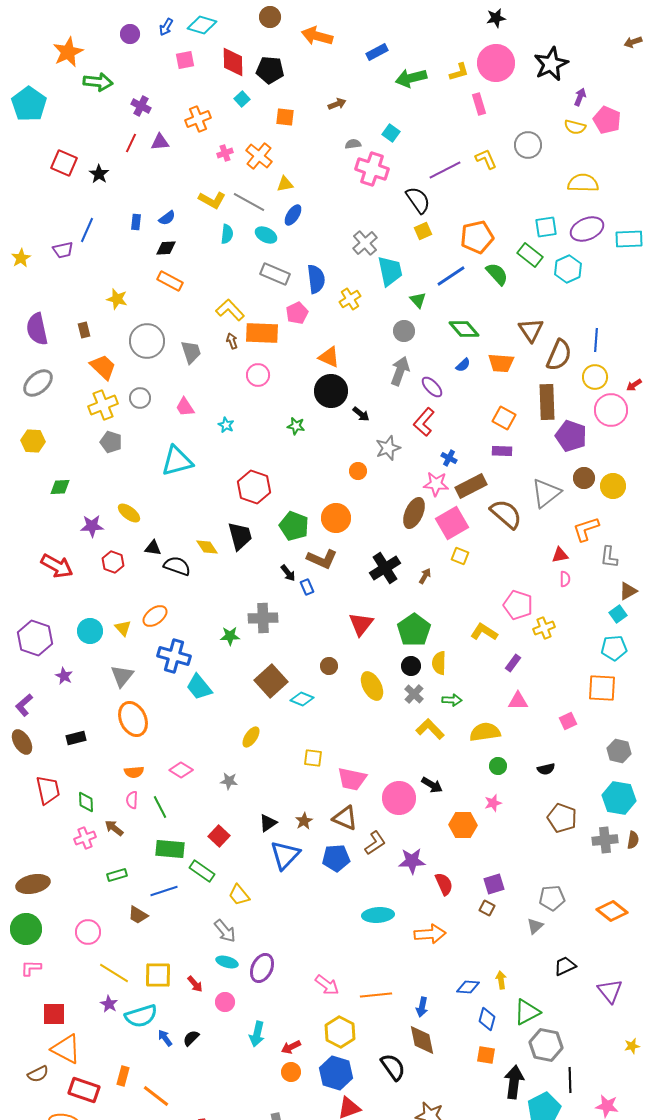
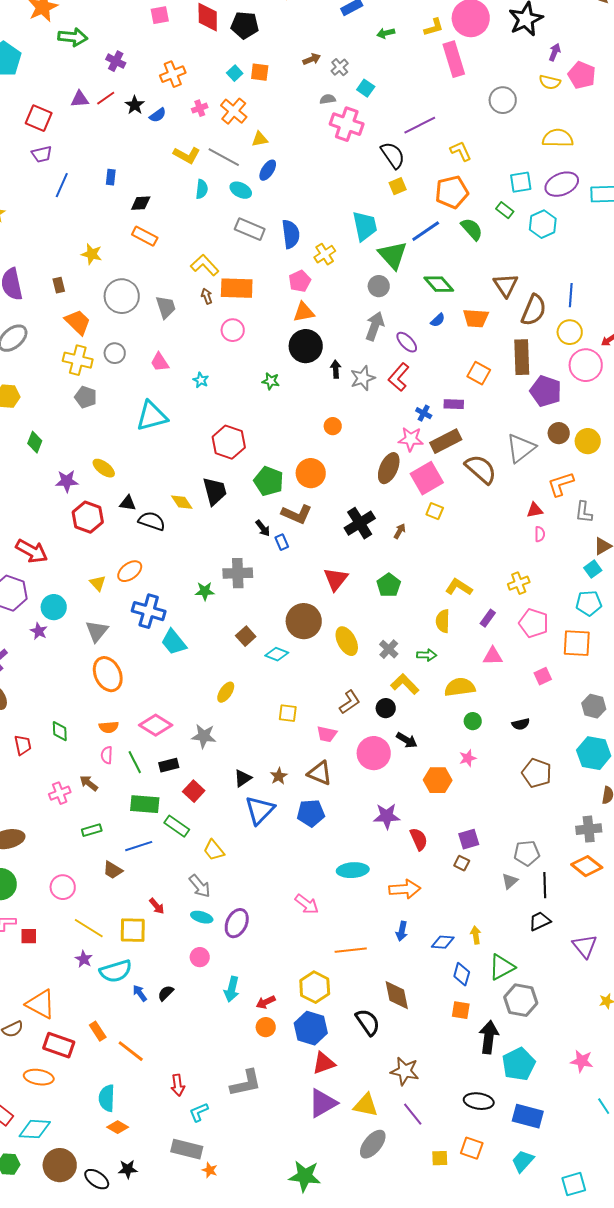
green arrow: (411, 78) -> (386, 33), size x0.6
cyan square: (242, 99) -> (235, 73), moved
pink rectangle: (479, 104) -> (454, 59), size x1.6
purple triangle: (160, 142) -> (80, 99), moved
red line: (131, 143) -> (106, 98), turned 30
yellow L-shape: (486, 159) -> (461, 151), moved
black star: (99, 174) -> (135, 105), moved
blue semicircle: (167, 218) -> (158, 115), moved
gray cross: (365, 243) -> (340, 67), moved, size x0.7
purple trapezoid: (63, 250) -> (42, 154), moved
green rectangle: (530, 255) -> (505, 210), size x0.7
green triangle: (418, 300) -> (393, 255), size x1.8
pink pentagon: (297, 313) -> (300, 281), moved
orange triangle: (329, 357) -> (304, 312), turned -35
yellow cross: (103, 405) -> (78, 360), turned 36
black arrow: (361, 414) -> (336, 369), turned -132
gray star: (388, 448) -> (363, 378), moved
purple rectangle: (502, 451) -> (454, 404), moved
green diamond: (60, 487) -> (35, 442), turned -65
red hexagon: (113, 562) -> (88, 517), size x1.4
red arrow: (57, 566) -> (32, 551), moved
pink pentagon: (518, 605) -> (534, 623), moved
green pentagon: (414, 630) -> (389, 585), size x0.7
cyan circle: (90, 631) -> (54, 607), moved
yellow semicircle: (439, 663) -> (443, 621), moved
brown circle: (329, 666) -> (304, 621), size x2.0
black circle: (411, 666) -> (386, 708), moved
brown square: (271, 681) -> (246, 636), size x0.6
black rectangle: (76, 738) -> (169, 765), moved
pink diamond: (181, 770) -> (156, 725), size x1.4
pink trapezoid: (352, 779) -> (327, 734), size x0.7
gray star: (229, 781) -> (204, 736), size x1.4
red trapezoid: (48, 790) -> (23, 745), size x0.7
green diamond: (86, 802) -> (60, 731), moved
gray cross: (605, 840) -> (589, 829), moved
brown L-shape: (375, 843) -> (350, 702), moved
red arrow: (195, 984) -> (157, 906), moved
pink arrow: (327, 985) -> (307, 904), moved
blue arrow: (422, 1007) -> (402, 931), moved
red square: (54, 1014) -> (29, 936), moved, size x0.7
orange rectangle: (123, 1076) -> (98, 1031), turned -48
black line: (570, 1080) -> (545, 885), moved

